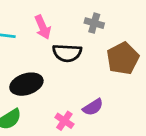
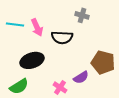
pink arrow: (43, 27) -> (37, 27), moved
brown pentagon: (123, 58) -> (103, 62), moved, turned -30

